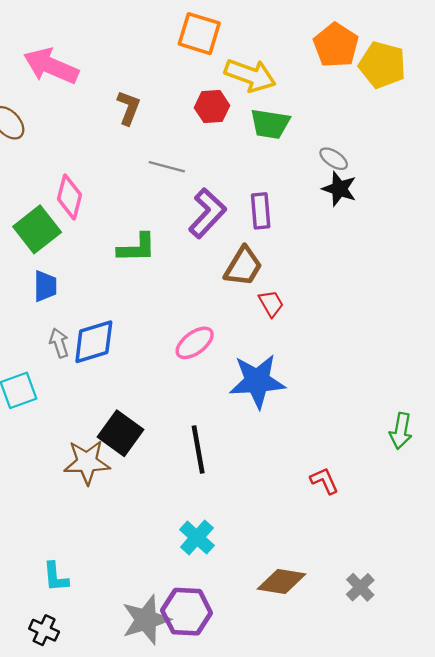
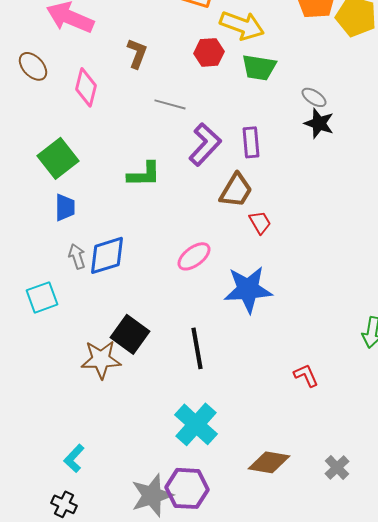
pink diamond: (70, 197) -> (86, 87), moved
cyan cross: (197, 537) -> (196, 424), size x1.4
cyan L-shape: (56, 577) -> (74, 458), turned 48

